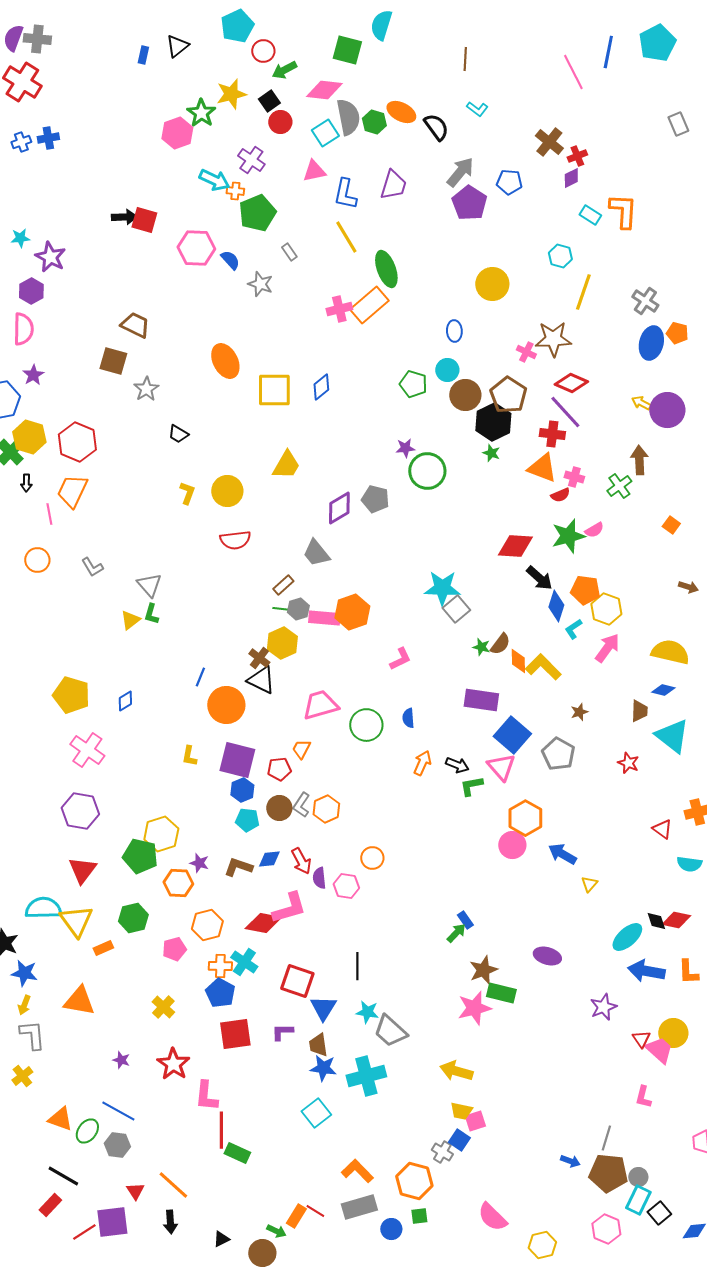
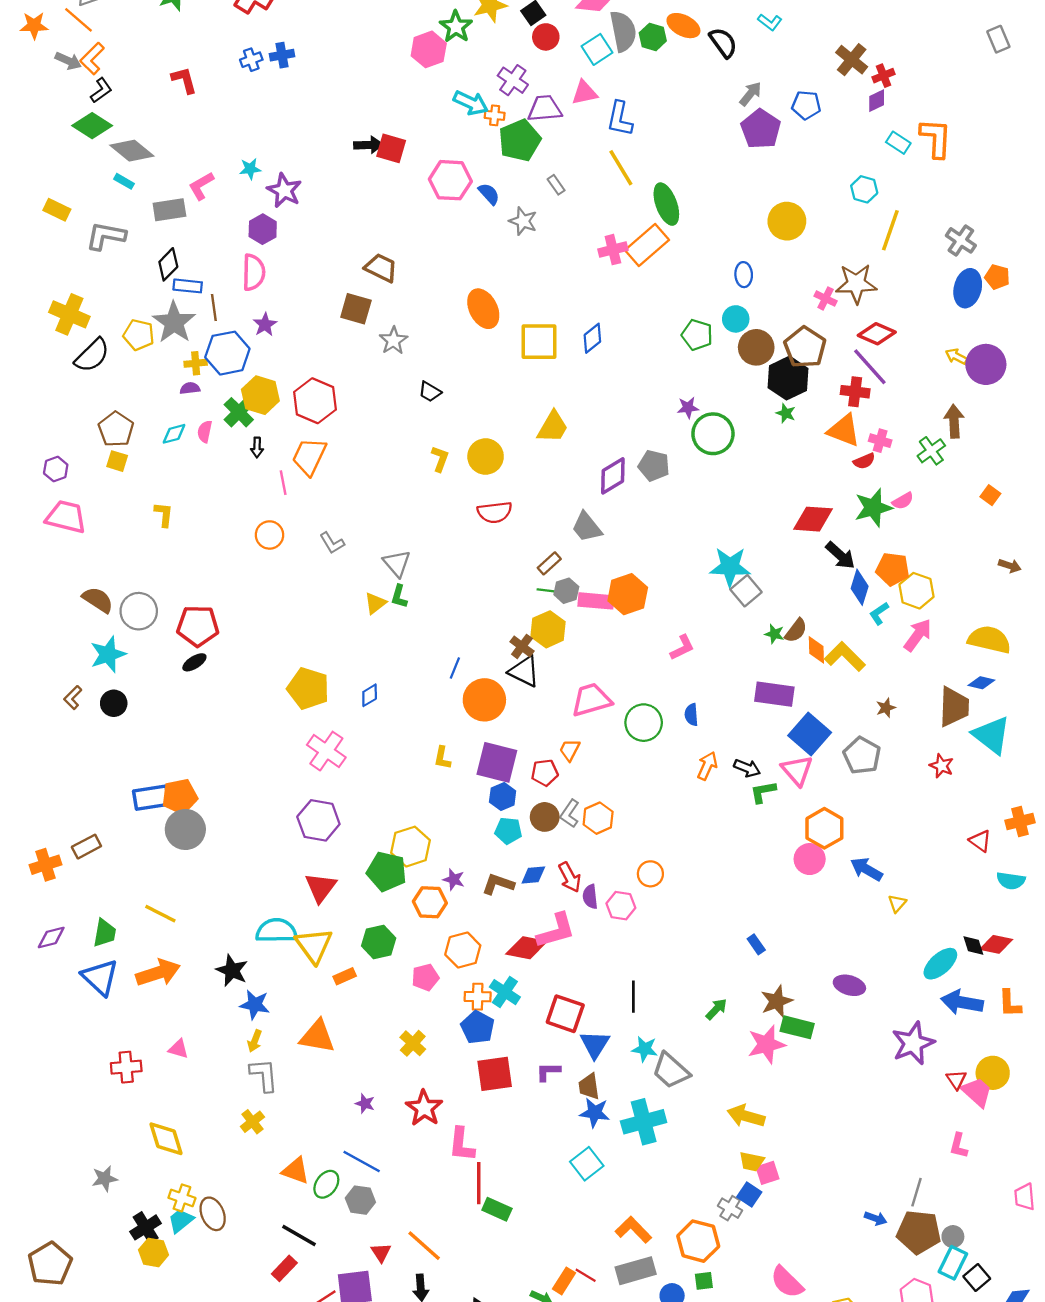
gray arrow: (460, 172) -> (750, 94), size x0.7
purple trapezoid: (393, 185) -> (545, 109), moved, turned -112
brown trapezoid: (639, 711) -> (954, 707), size x1.6
green arrow: (456, 933) -> (716, 1009), moved
purple star: (603, 1007) -> (913, 1043), size x1.4

